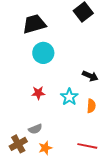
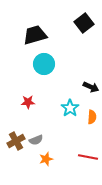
red star: (38, 93) -> (28, 102), moved
brown cross: (18, 144) -> (16, 141), moved

